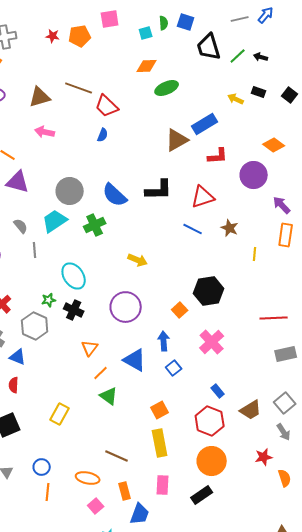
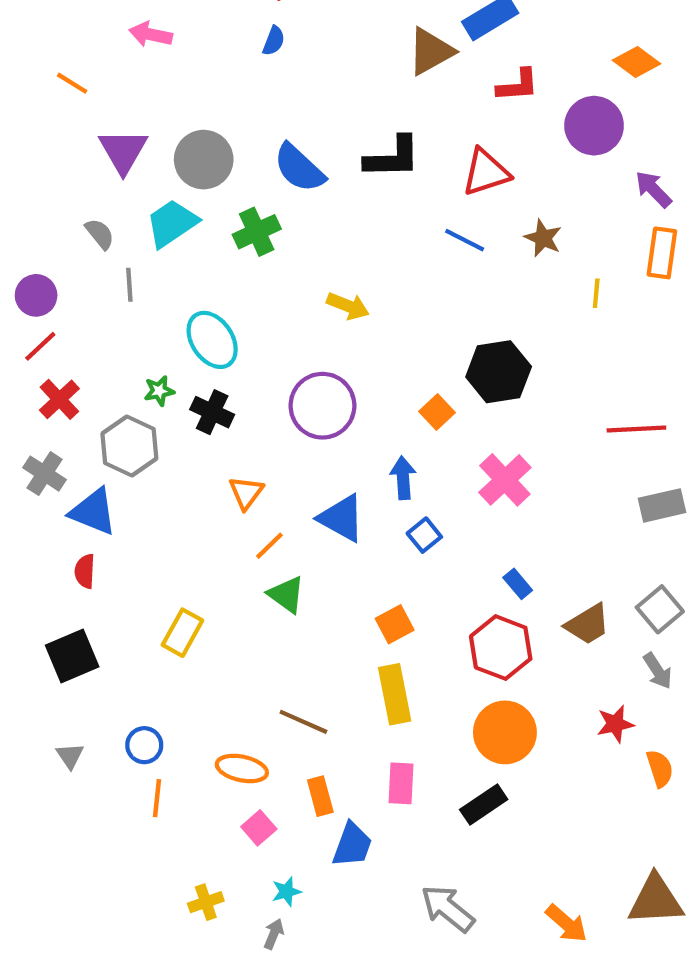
purple triangle: (18, 182) -> (123, 151), moved, turned 45
blue triangle: (18, 357) -> (93, 512), size x1.4

